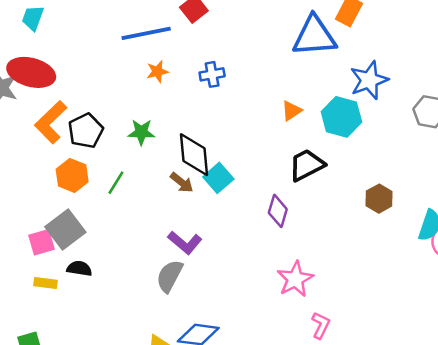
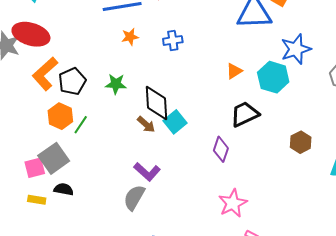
green line: (116, 183) -> (81, 125), moved

